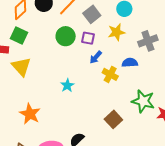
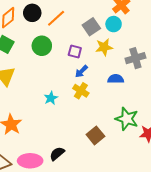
gray square: (92, 14) -> (91, 27), moved
green circle: (66, 36) -> (42, 46), moved
yellow cross: (110, 74) -> (81, 91), moved

